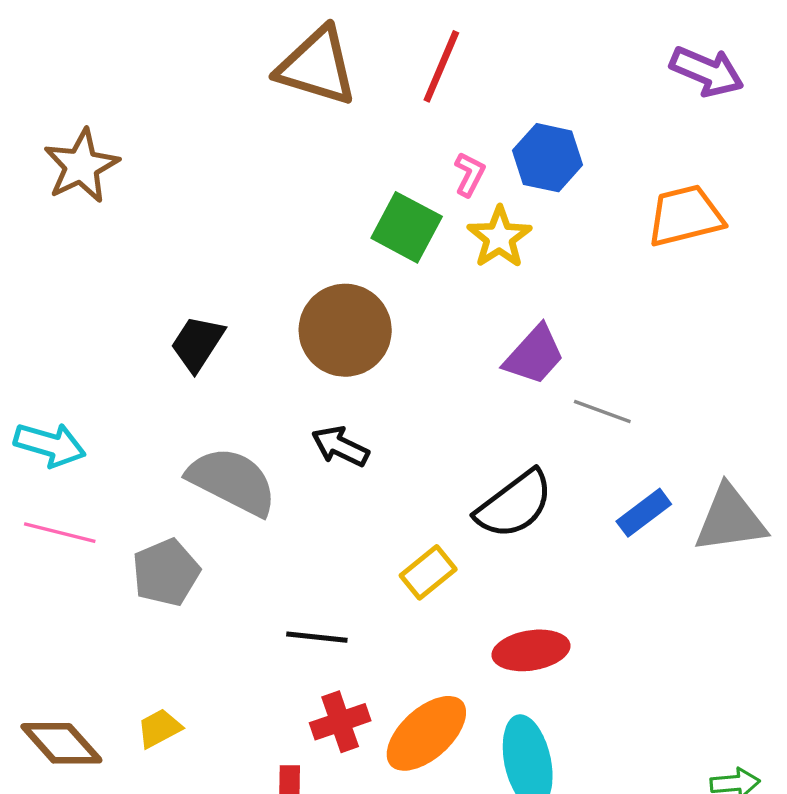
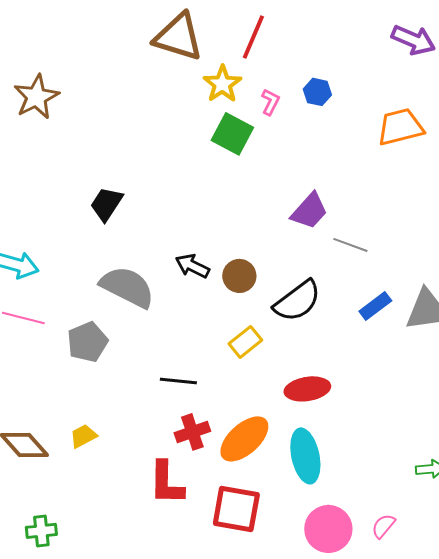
blue hexagon: (548, 158) -> (317, 92), size x0.7
yellow star: (499, 237) -> (222, 84), moved
brown circle: (345, 330) -> (239, 276), moved, size x0.6

